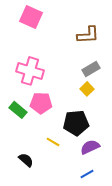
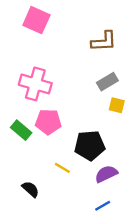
yellow square: (87, 89) -> (117, 105), moved, turned -32

